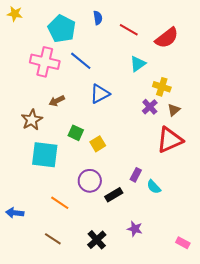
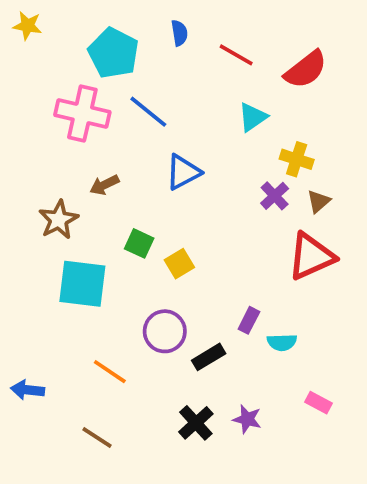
cyan semicircle: (154, 187) -> (282, 342), turned -49
black cross: (97, 240) -> (196, 423), moved
pink rectangle: (183, 243) -> (319, 403), moved

